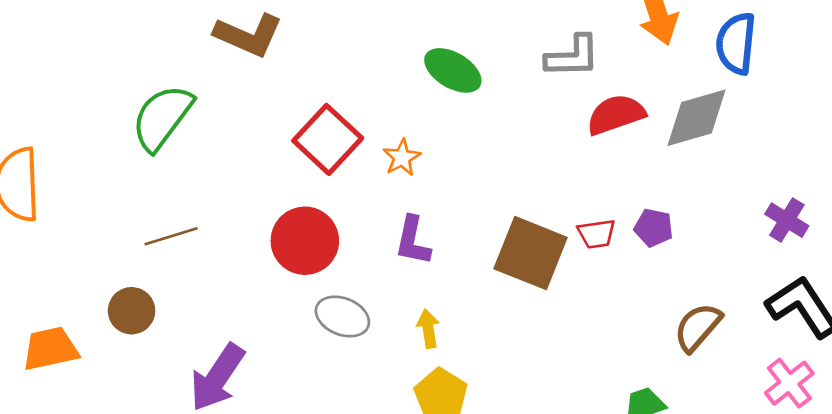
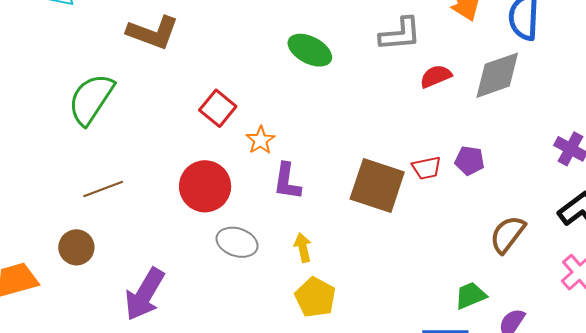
red semicircle: (616, 115) -> (436, 76), size x0.7
red square: (328, 139) -> (218, 108), size x0.7
orange star: (402, 158) -> (261, 140), moved

